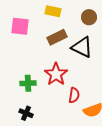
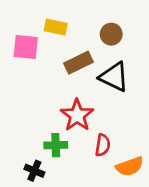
yellow rectangle: (53, 11) -> (56, 27), moved
brown circle: (89, 17) -> (111, 34), moved
green cross: (28, 83) -> (56, 145), moved

